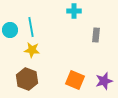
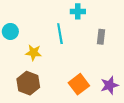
cyan line: (31, 27) -> (60, 34), moved
orange square: (75, 80) -> (79, 84), turned 30

